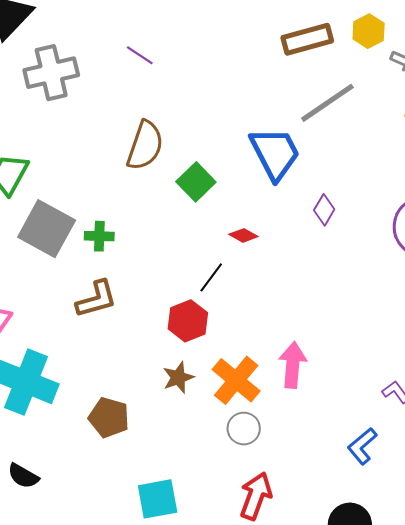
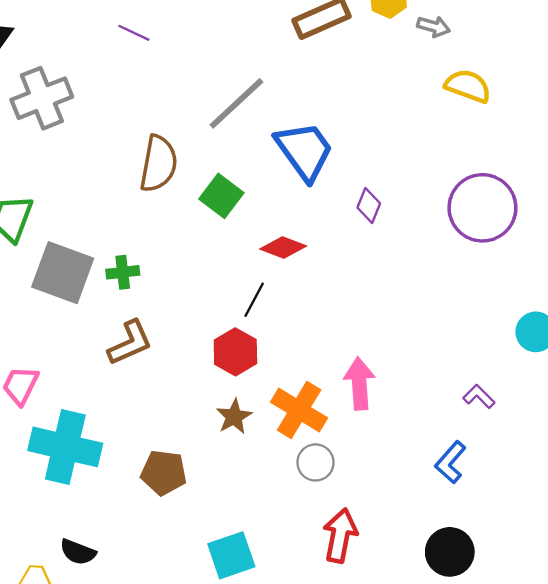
purple line: (140, 55) -> (134, 33), moved
gray line: (327, 103) -> (236, 103), moved
red diamond: (243, 235) -> (283, 247), size x1.4

